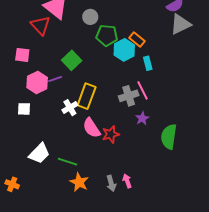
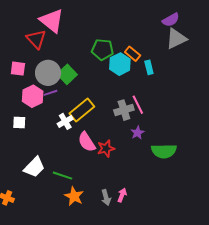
gray circle: (90, 17) -> (48, 73), moved, size x1.6
cyan rectangle: (148, 63) -> (149, 67), moved
yellow rectangle: (87, 96) -> (82, 110), turned 30
green semicircle: (169, 137) -> (164, 151), turned -100
pink arrow: (127, 181) -> (122, 195), turned 40

